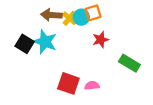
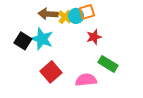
green rectangle: (129, 63) -> (108, 64), moved
red square: (68, 83) -> (51, 72), moved, turned 30
pink semicircle: (92, 86) -> (86, 80), size x1.5

